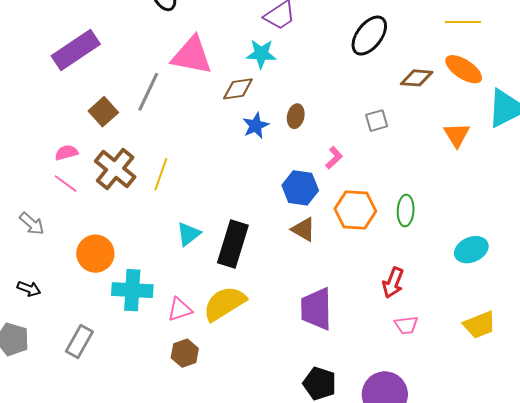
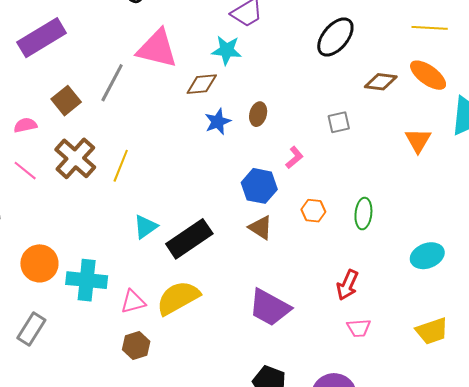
pink semicircle: (66, 153) -> (25, 125), moved
orange hexagon: (355, 210) -> (313, 211), size x0.6
black rectangle: (233, 244) -> (189, 239), turned 36
orange circle: (95, 254) -> (39, 263), moved
purple trapezoid: (316, 309) -> (270, 308), turned -63

